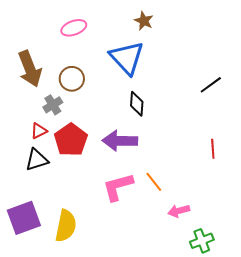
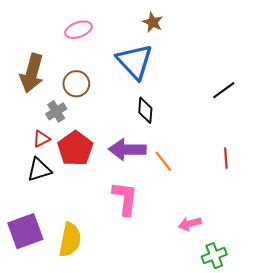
brown arrow: (30, 69) -> (32, 73), turned 36
orange line: (154, 182) -> (163, 161), moved
pink L-shape: (118, 187) -> (125, 198), turned 112

